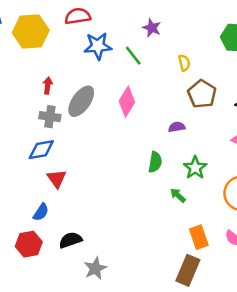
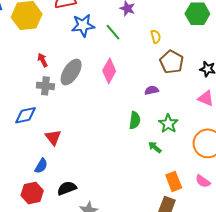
red arrow: (48, 86) -> (43, 60), turned -32
blue diamond: (41, 150) -> (26, 115), moved

